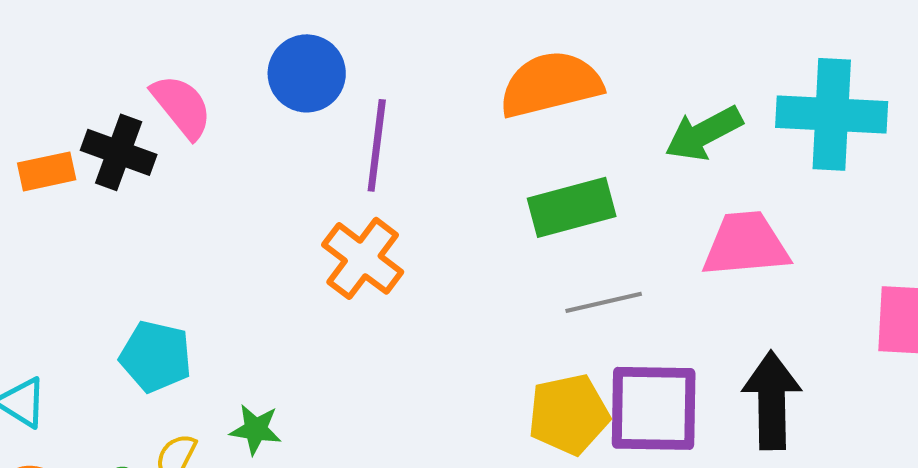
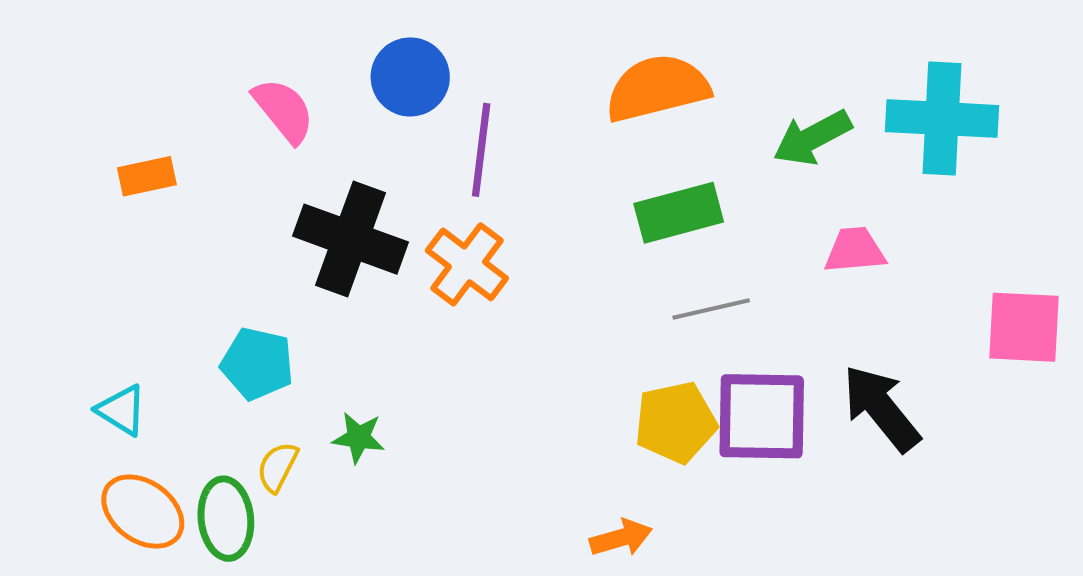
black cross: (119, 152) -> (350, 239), moved, size x1.5
pink trapezoid: (746, 244) -> (855, 250), size x0.7
black arrow: (772, 400) -> (881, 408), turned -38

